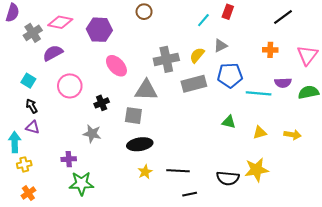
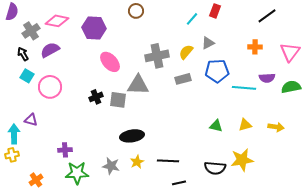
gray rectangle: (194, 84) -> (183, 79), size x0.7
pink circle: (70, 86) -> (50, 87), moved
black arrow: (32, 106) -> (23, 54), moved
gray square: (133, 116) -> (118, 100), moved
green triangle: (229, 122) -> (216, 126), moved
gray star: (92, 134) -> (111, 166), moved
yellow cross: (24, 164) -> (12, 155), moved
orange cross: (28, 193) -> (36, 180), moved

